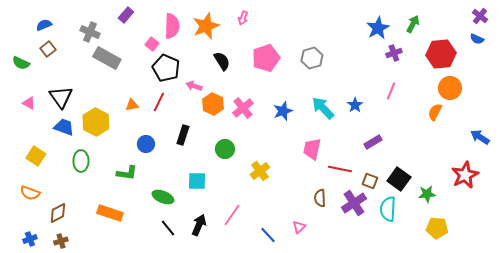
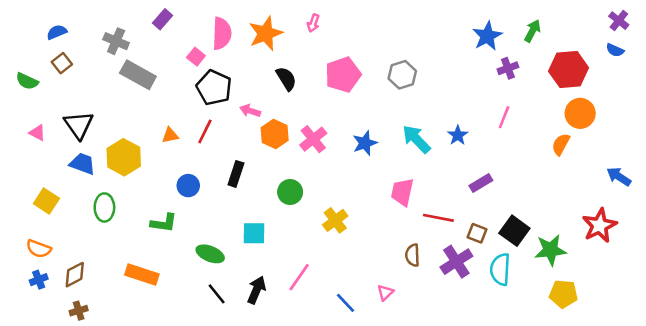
green star: (427, 194) -> (550, 250), size x1.4
blue cross: (30, 239) -> (39, 280), moved

